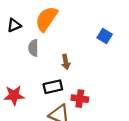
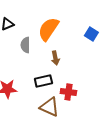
orange semicircle: (46, 19) -> (48, 29), moved

